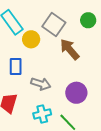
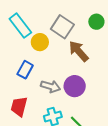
blue rectangle: (16, 67) -> (25, 70), turned 30
purple circle: (76, 93) -> (75, 86), moved

